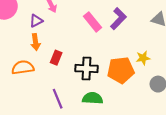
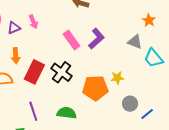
purple triangle: (36, 21) -> (14, 28), moved
red rectangle: (56, 58) -> (34, 72), size x1.6
black cross: (87, 68) -> (62, 72), moved, turned 30

